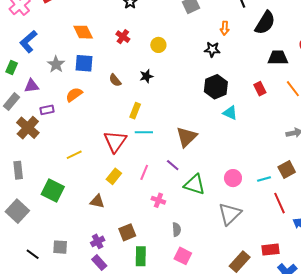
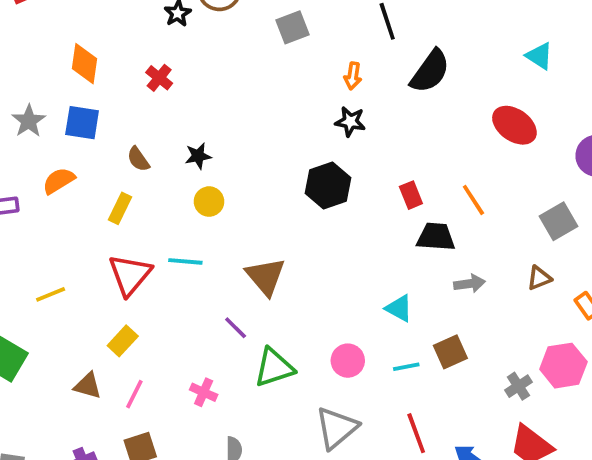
orange diamond: (83, 32) -> (85, 64), turned 30
yellow circle: (158, 45) -> (209, 202), moved
black star: (212, 49) -> (350, 122), moved
black trapezoid: (278, 58) -> (436, 237), moved
yellow rectangle: (135, 111) -> (120, 208), moved
cyan triangle: (230, 113) -> (399, 308), moved
brown triangle: (187, 137) -> (266, 276), turned -30
pink line: (144, 172) -> (134, 394), moved
green triangle: (194, 185) -> (274, 368), turned -40
red line: (279, 203) -> (416, 433), moved

